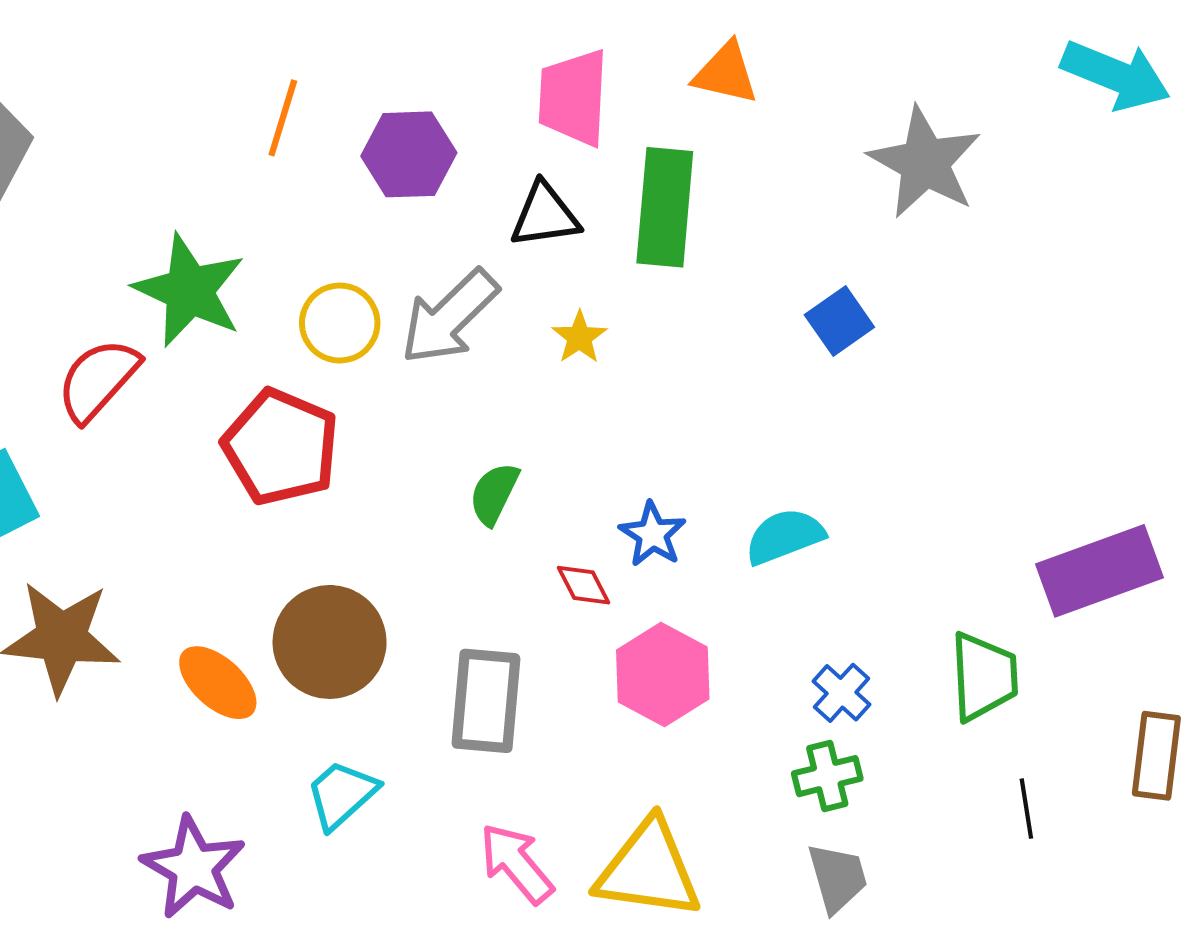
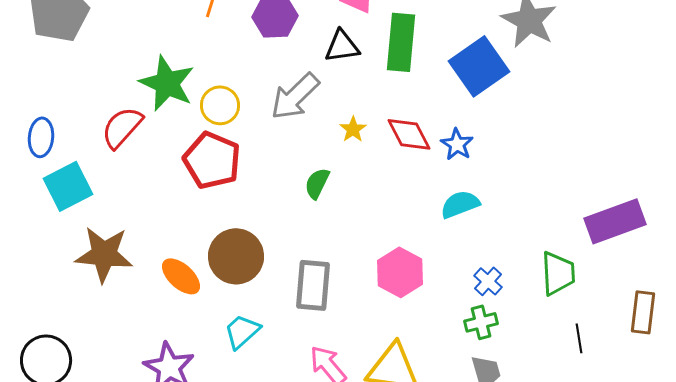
blue square: (839, 321) -> (479, 66), moved, size x1.8
yellow circle: (340, 323) -> (220, 105), moved
yellow star: (579, 337) -> (353, 129), moved
blue star: (653, 534) -> (457, 144), moved
red diamond: (583, 585) -> (409, 134), moved, size x1.6

